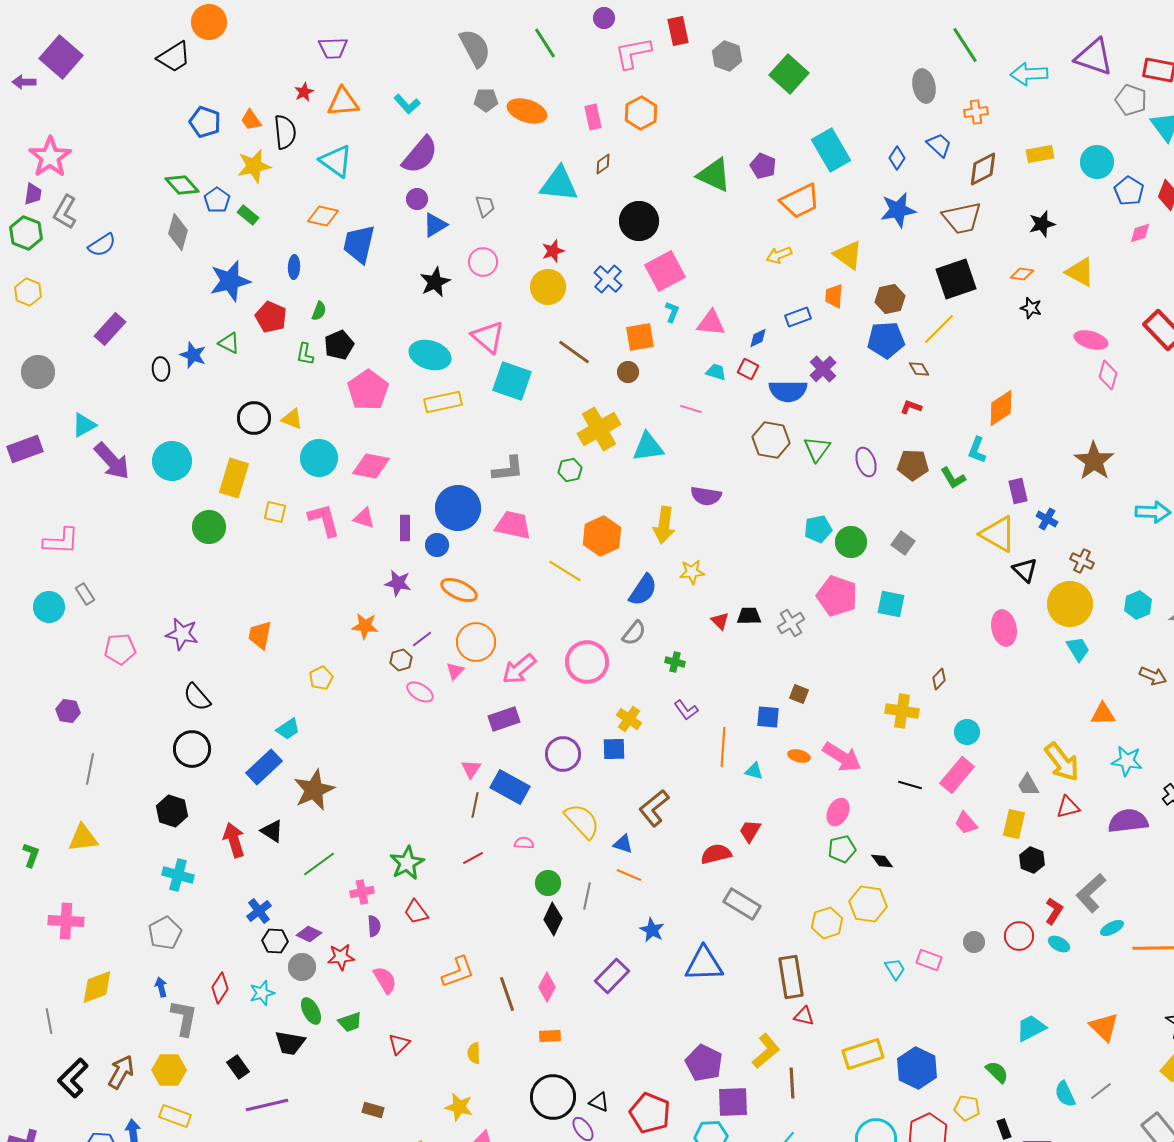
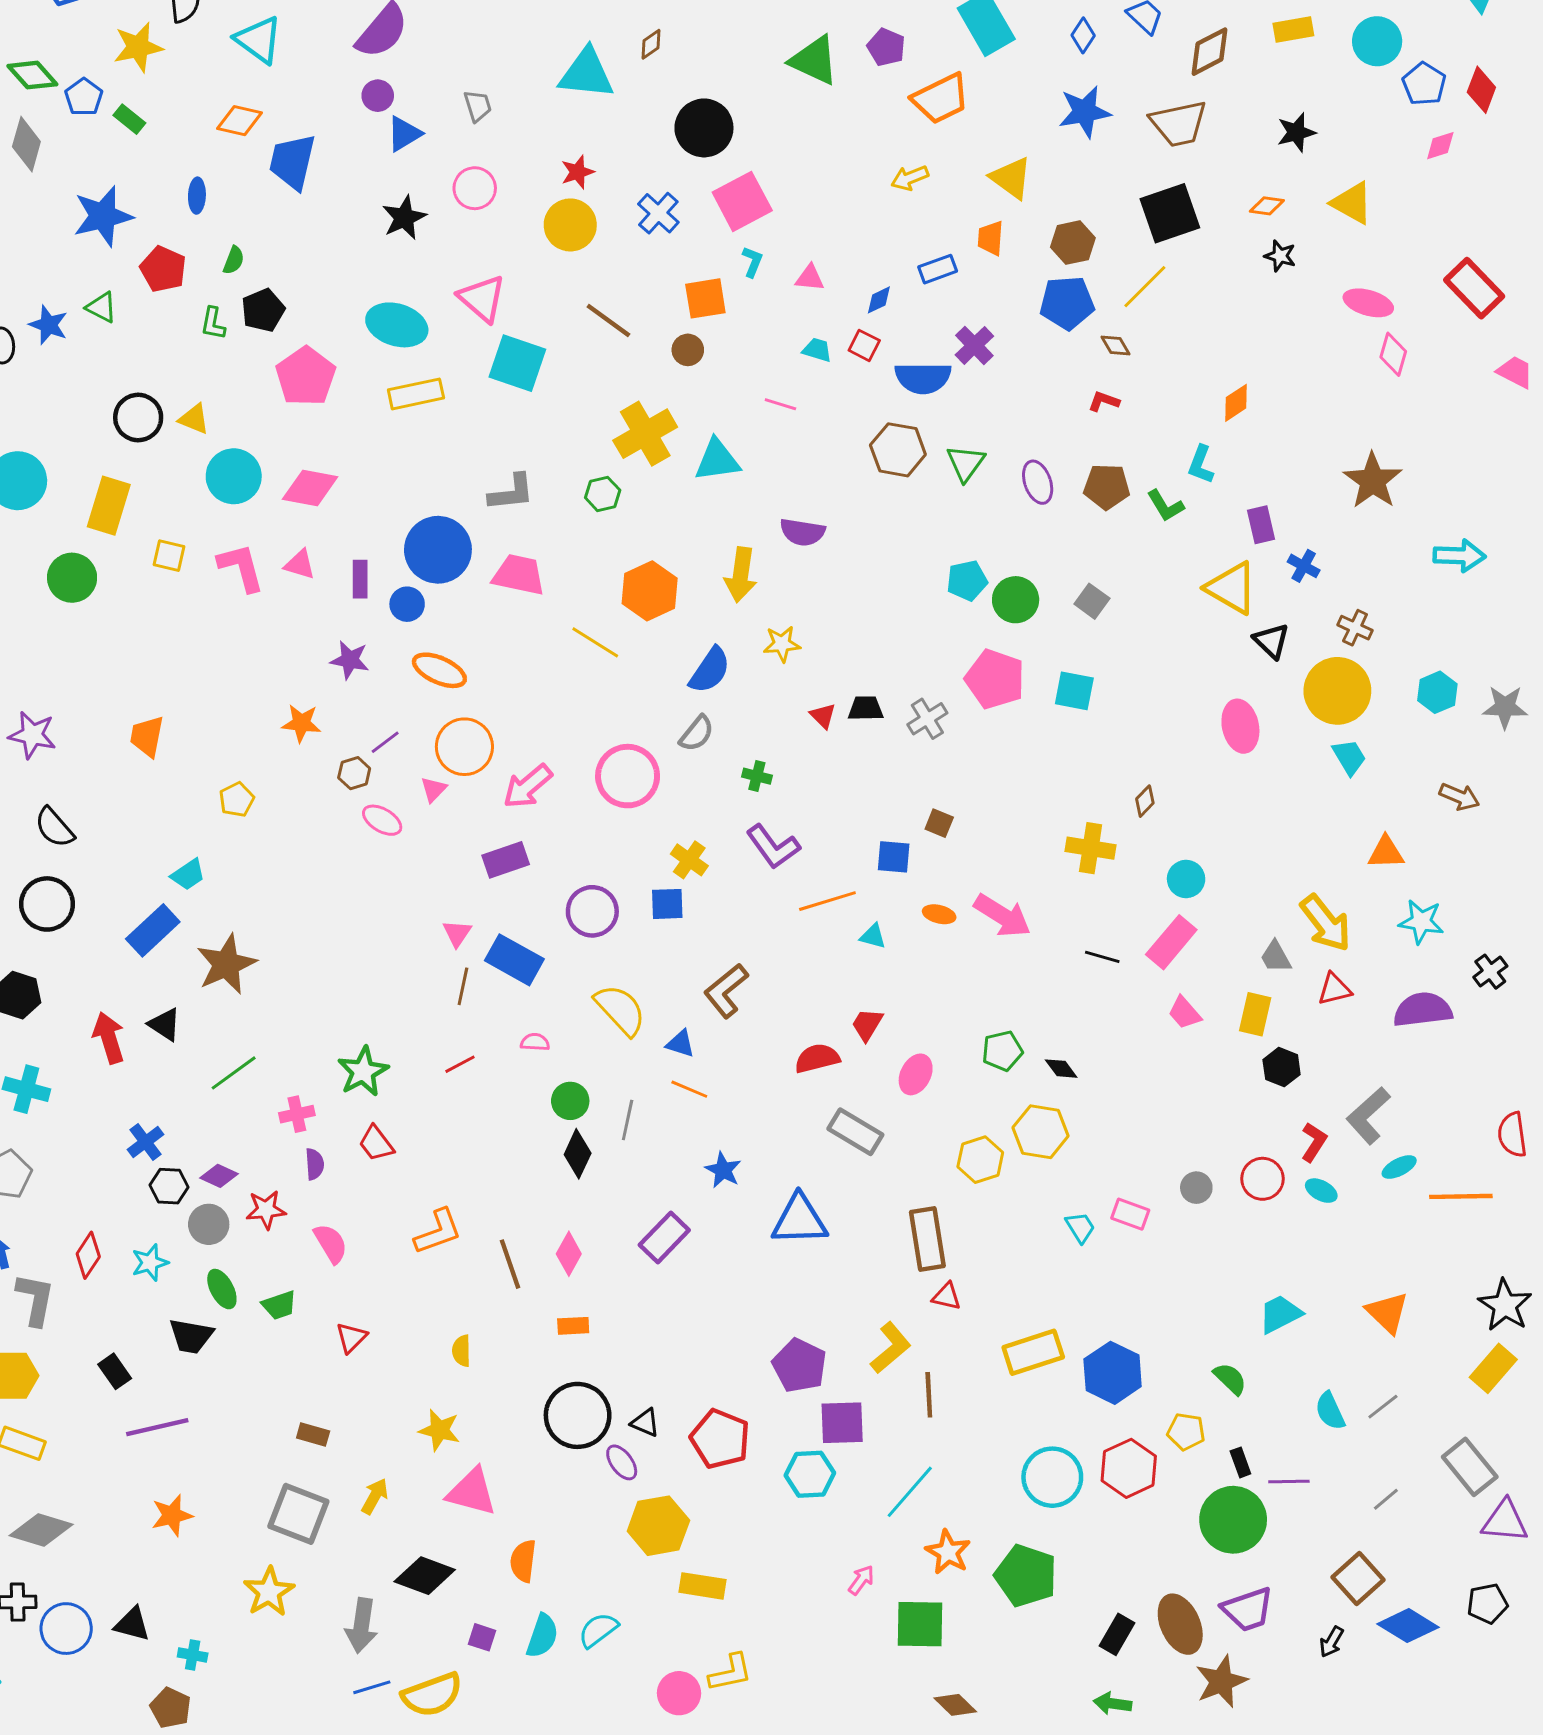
pink triangle: (711, 323) -> (810, 278), size x0.7
orange diamond: (1001, 408) -> (1236, 403), size x0.7
purple L-shape: (686, 710) -> (773, 847), size x1.5
orange line: (723, 747) -> (827, 901), turned 69
pink ellipse: (838, 812) -> (916, 1074), moved

